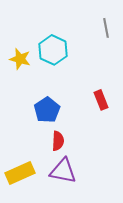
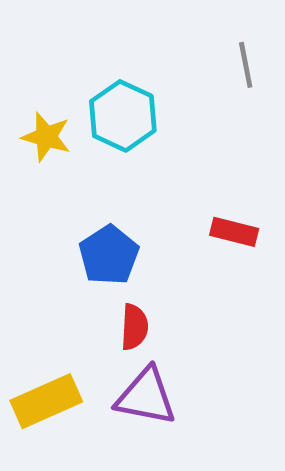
red rectangle: (101, 100) -> (234, 232), turned -54

